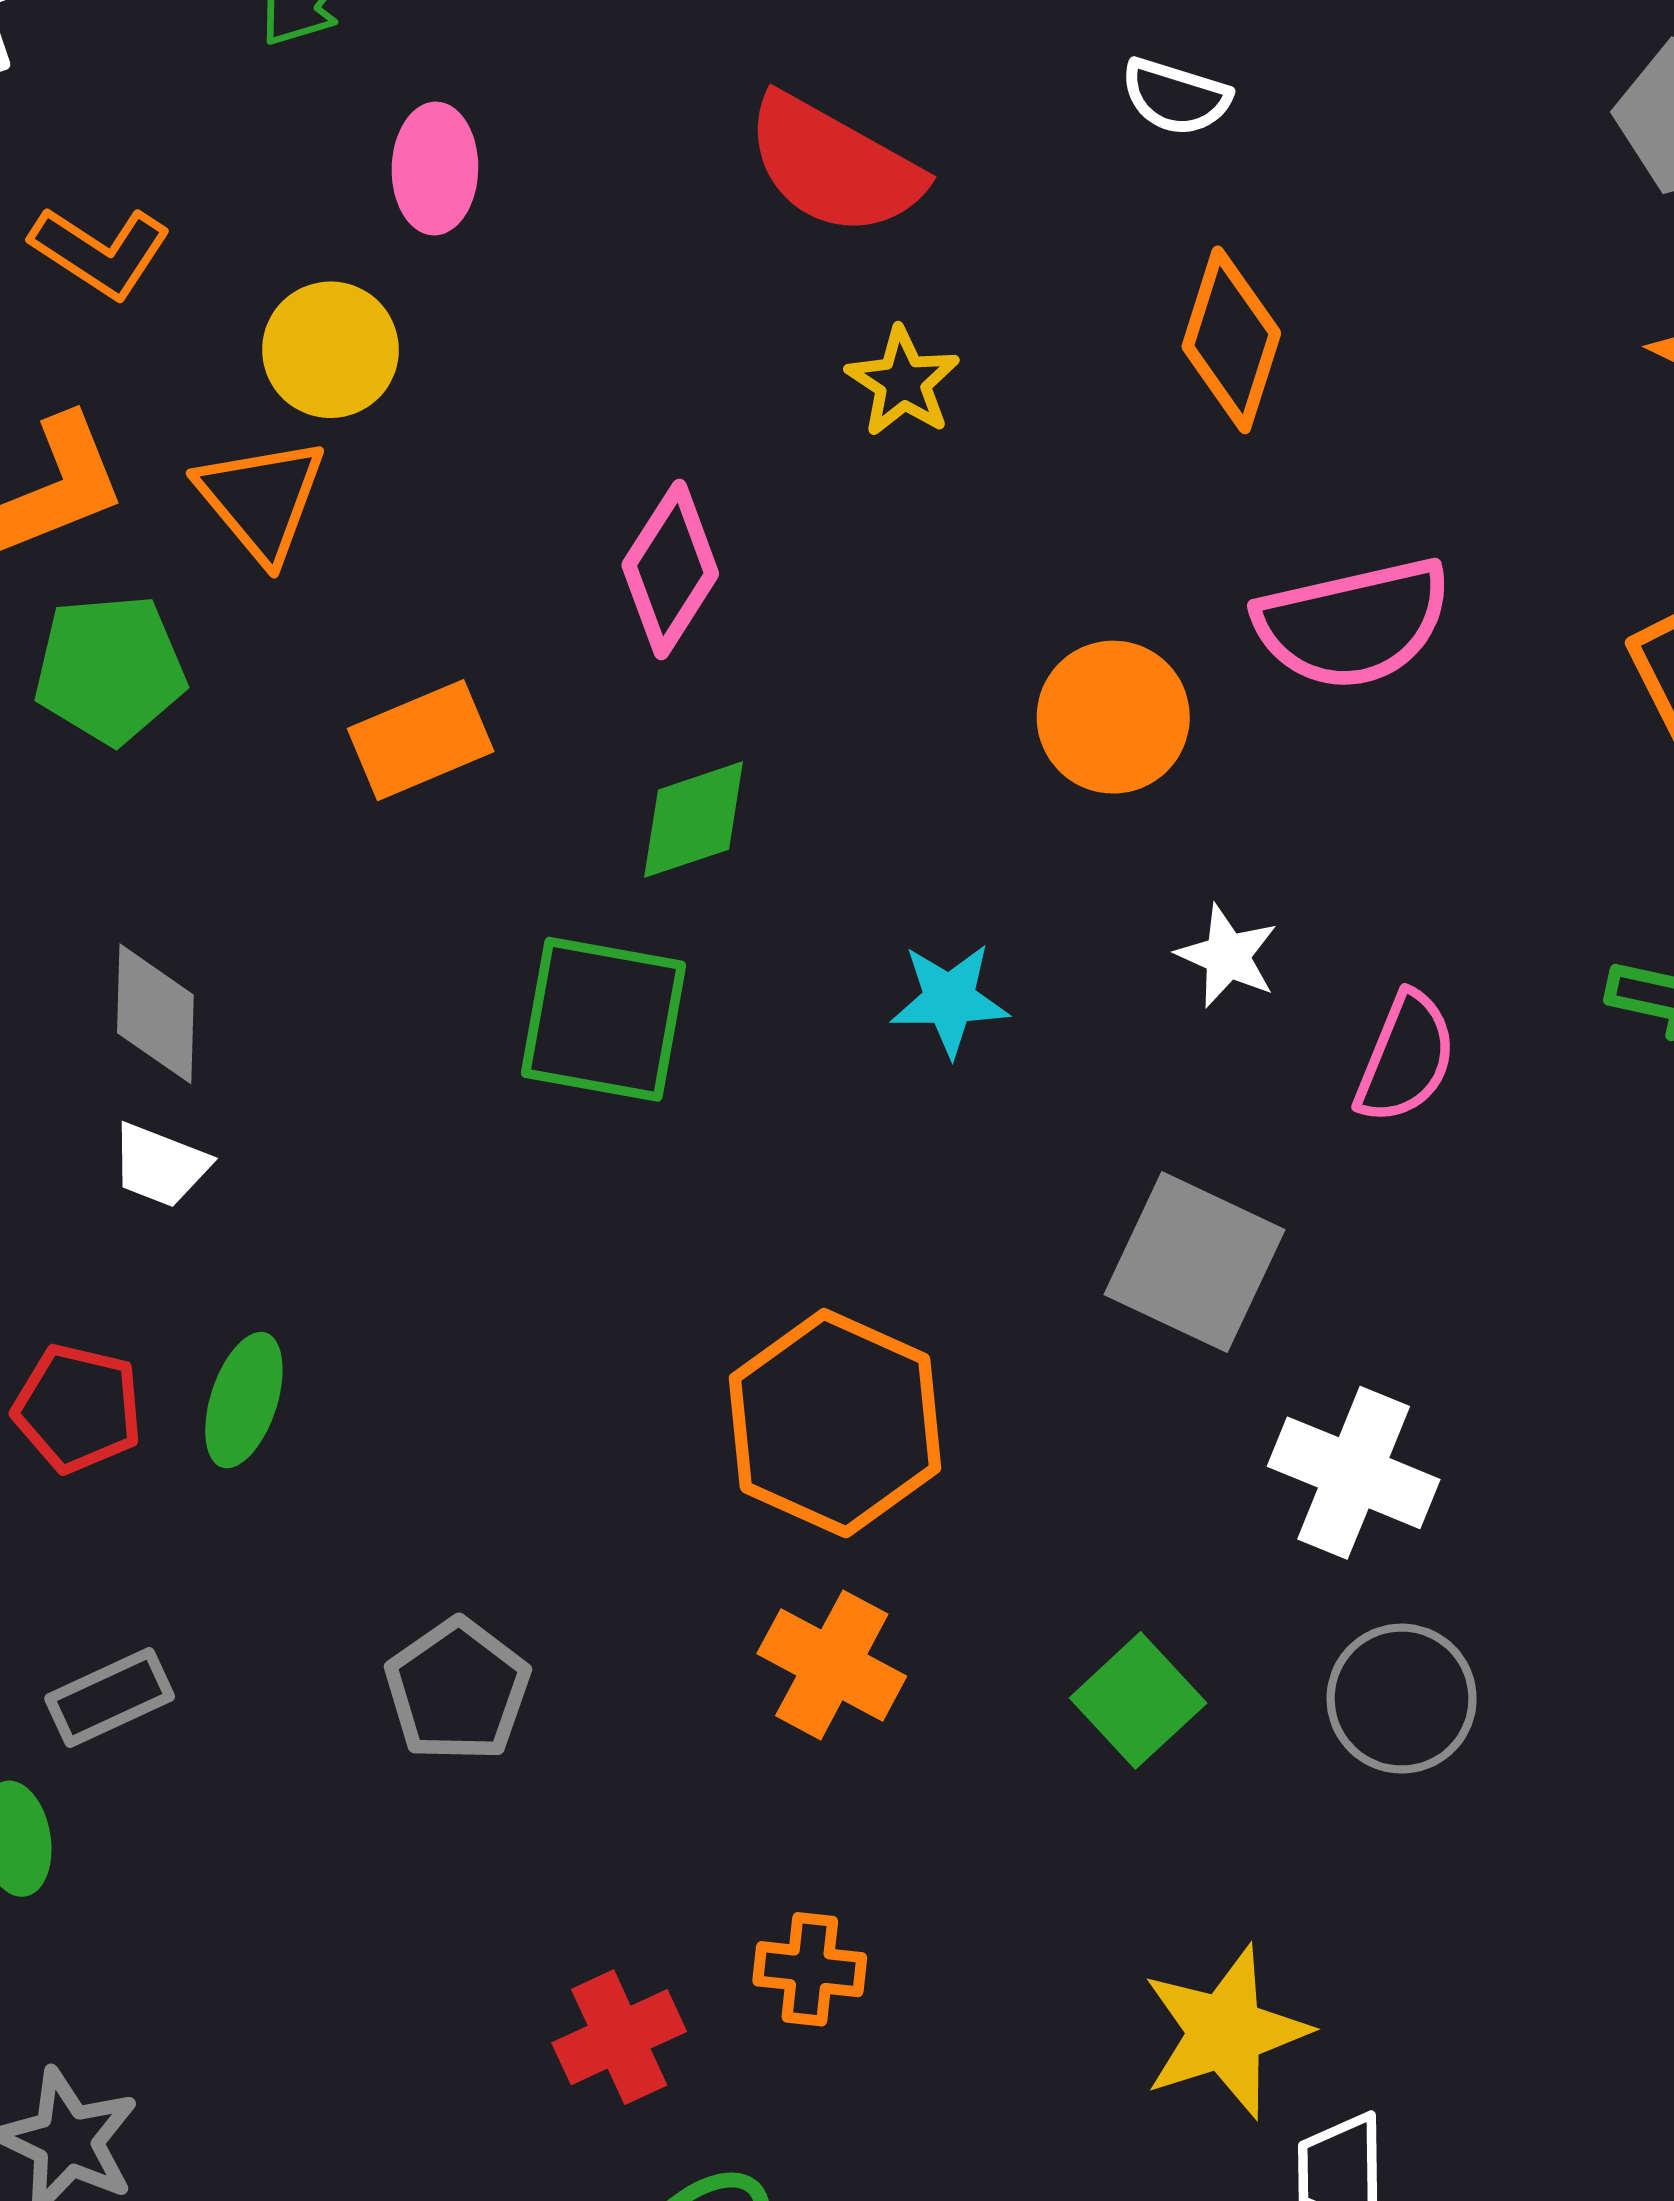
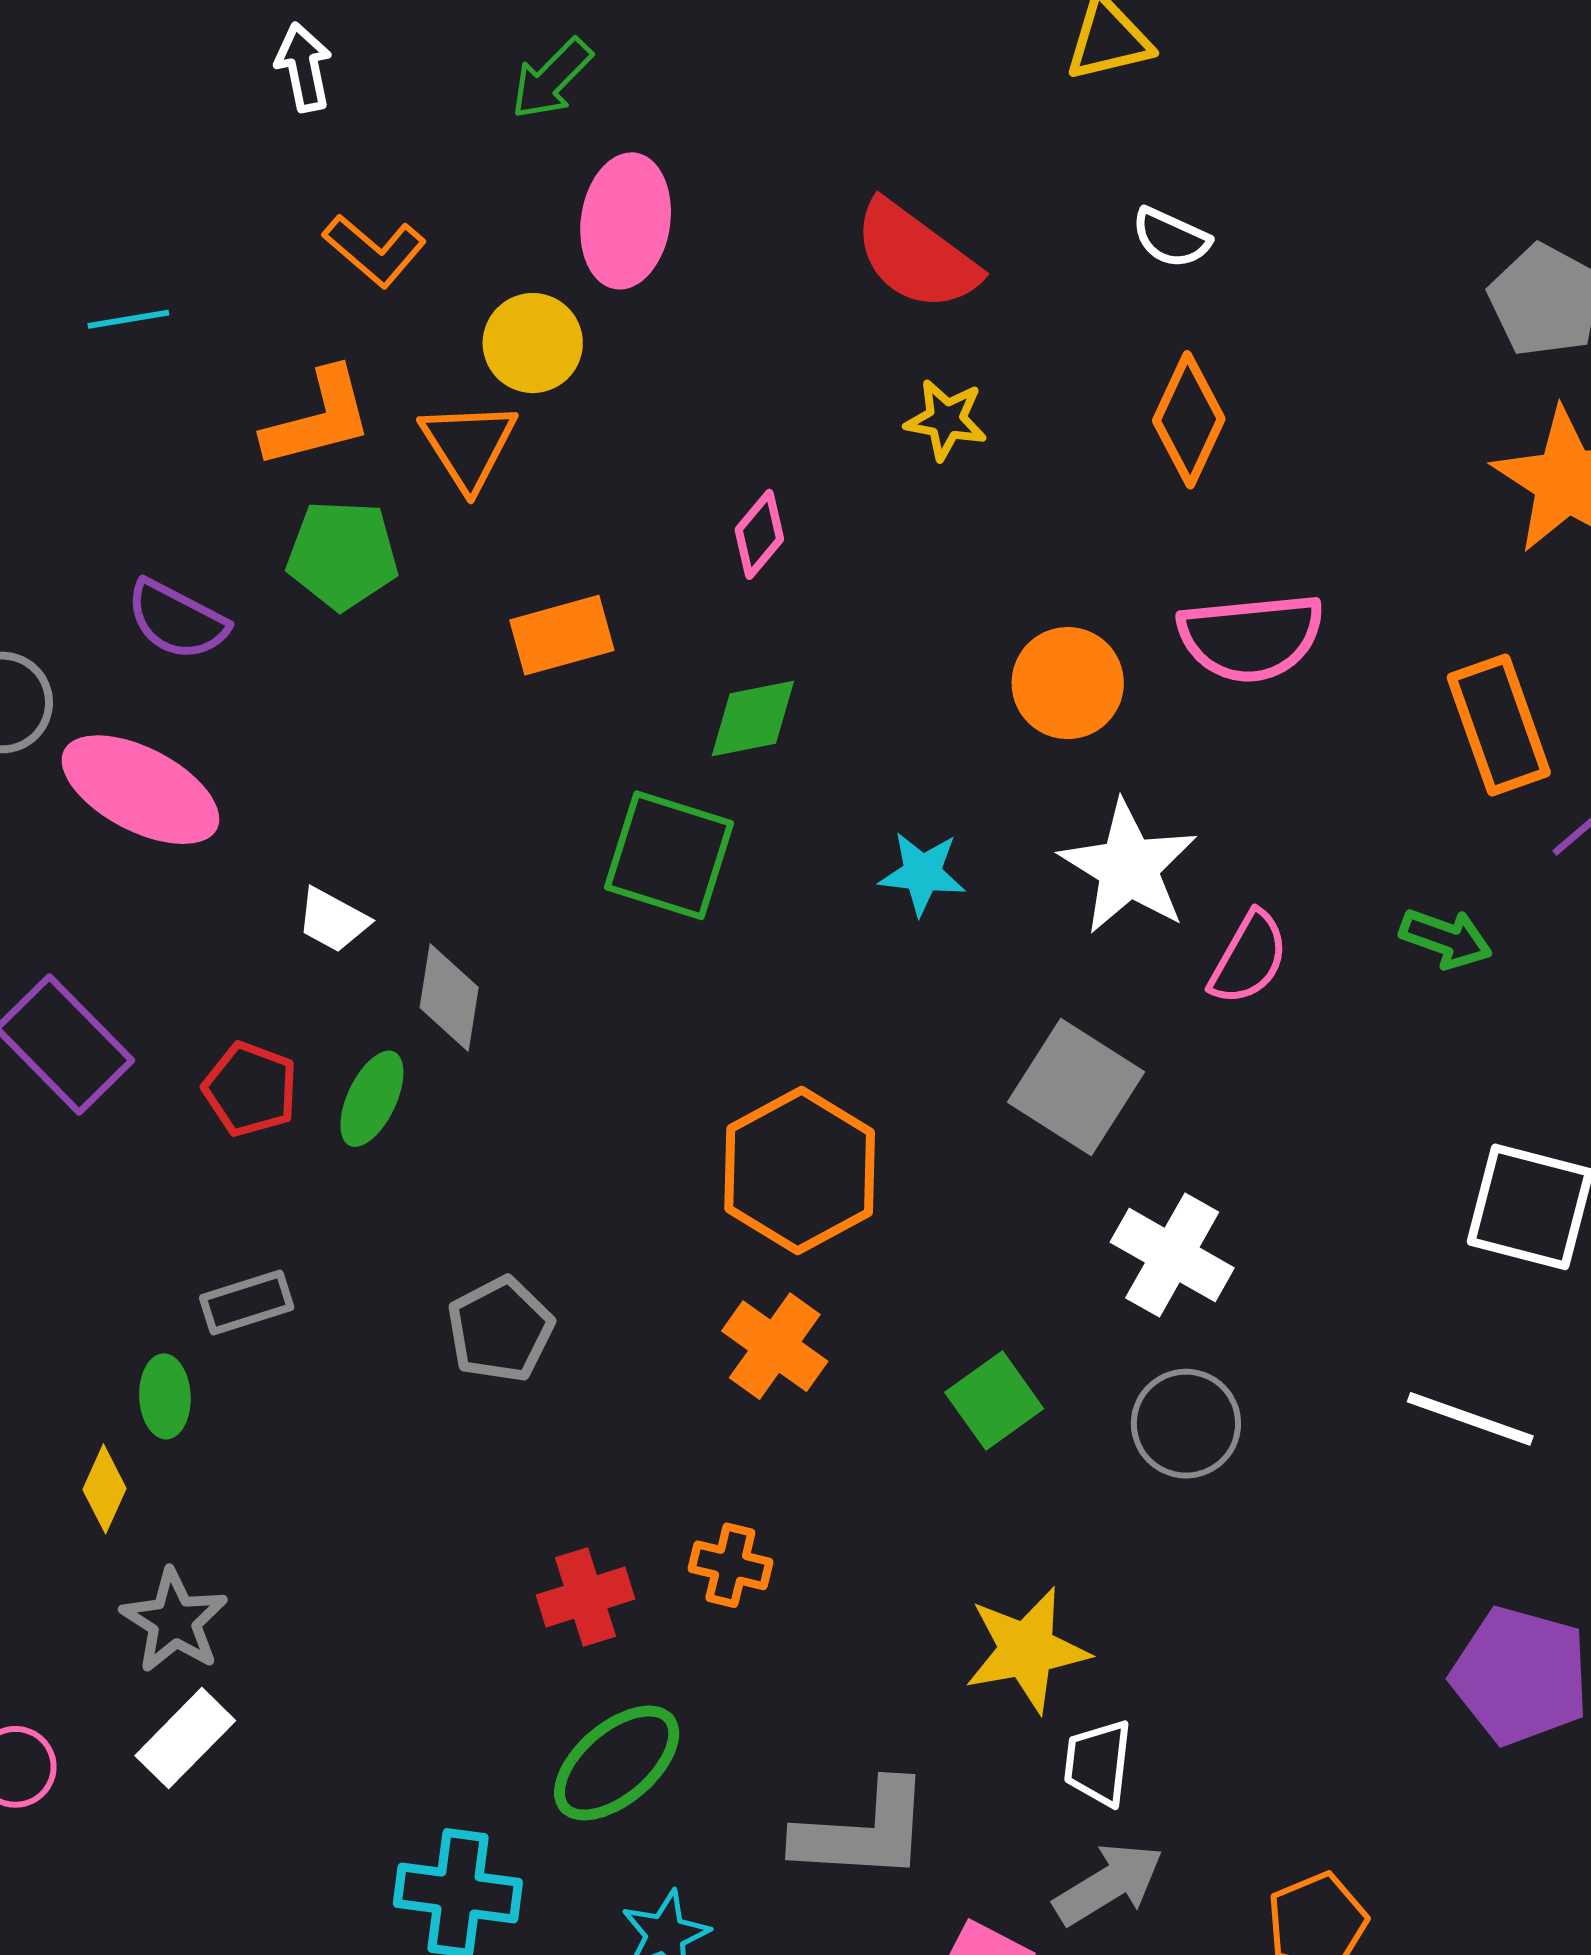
pink ellipse: (435, 168) -> (626, 221), size x1.4
yellow star: (903, 382) -> (946, 420), turned -30
pink diamond: (670, 569) -> (759, 534), size x0.7
white star: (1227, 956) -> (1128, 867), size x1.8
gray diamond: (155, 1014) -> (449, 997), moved

